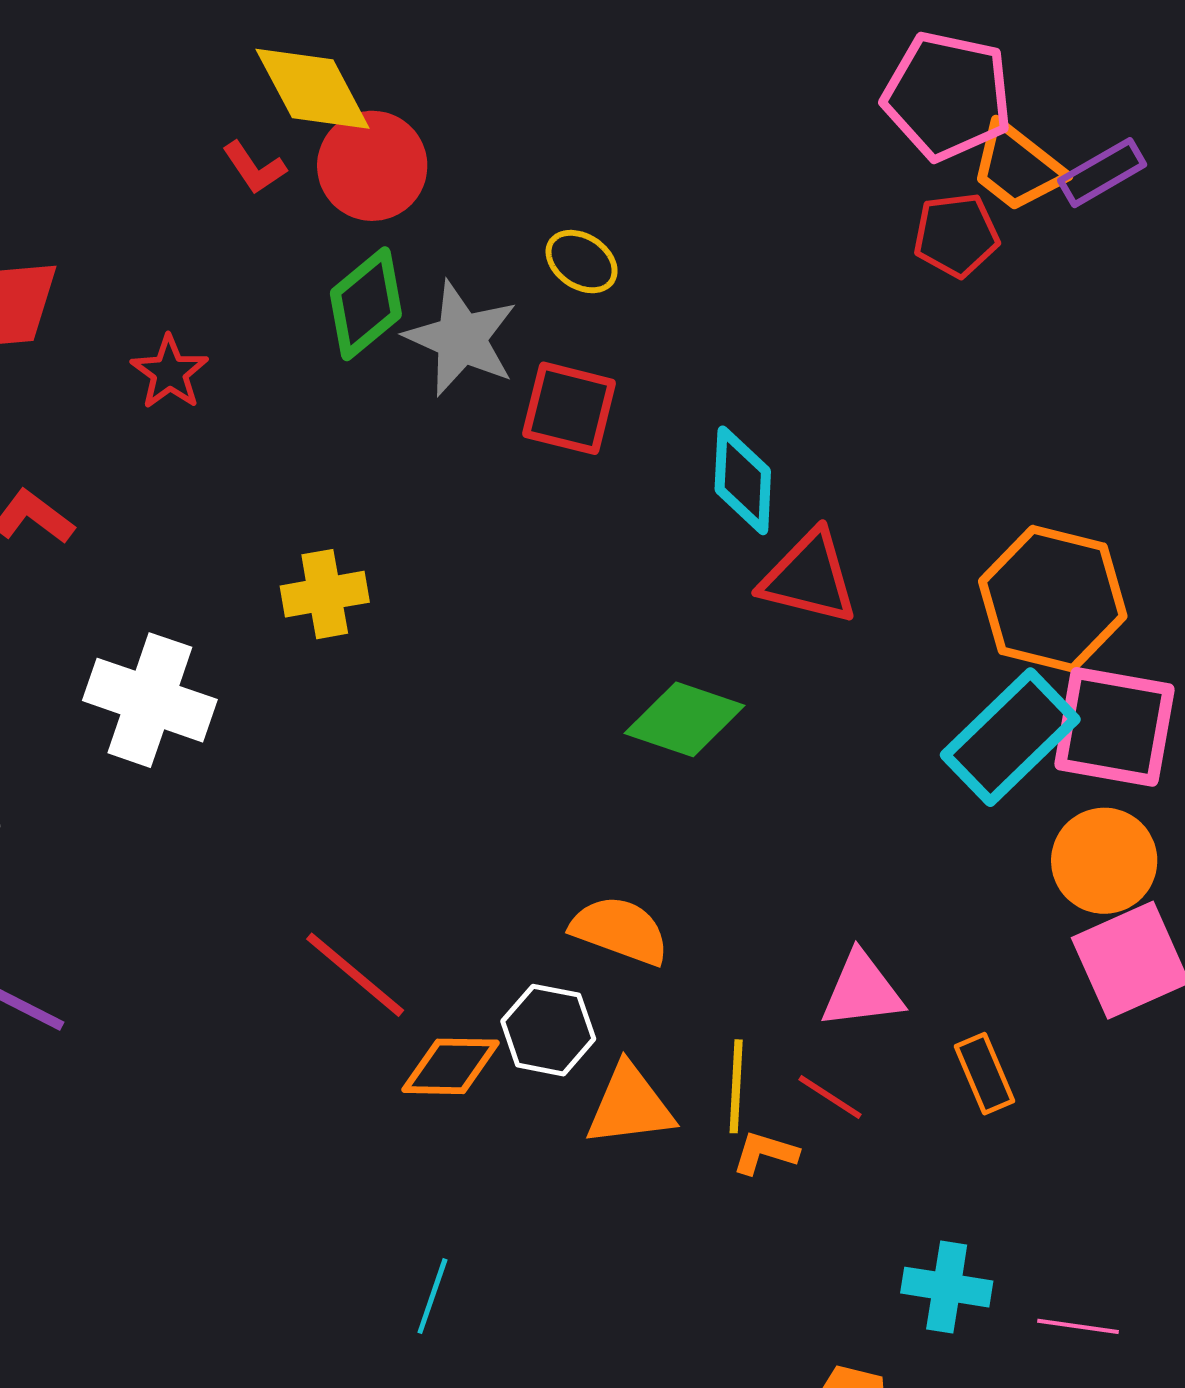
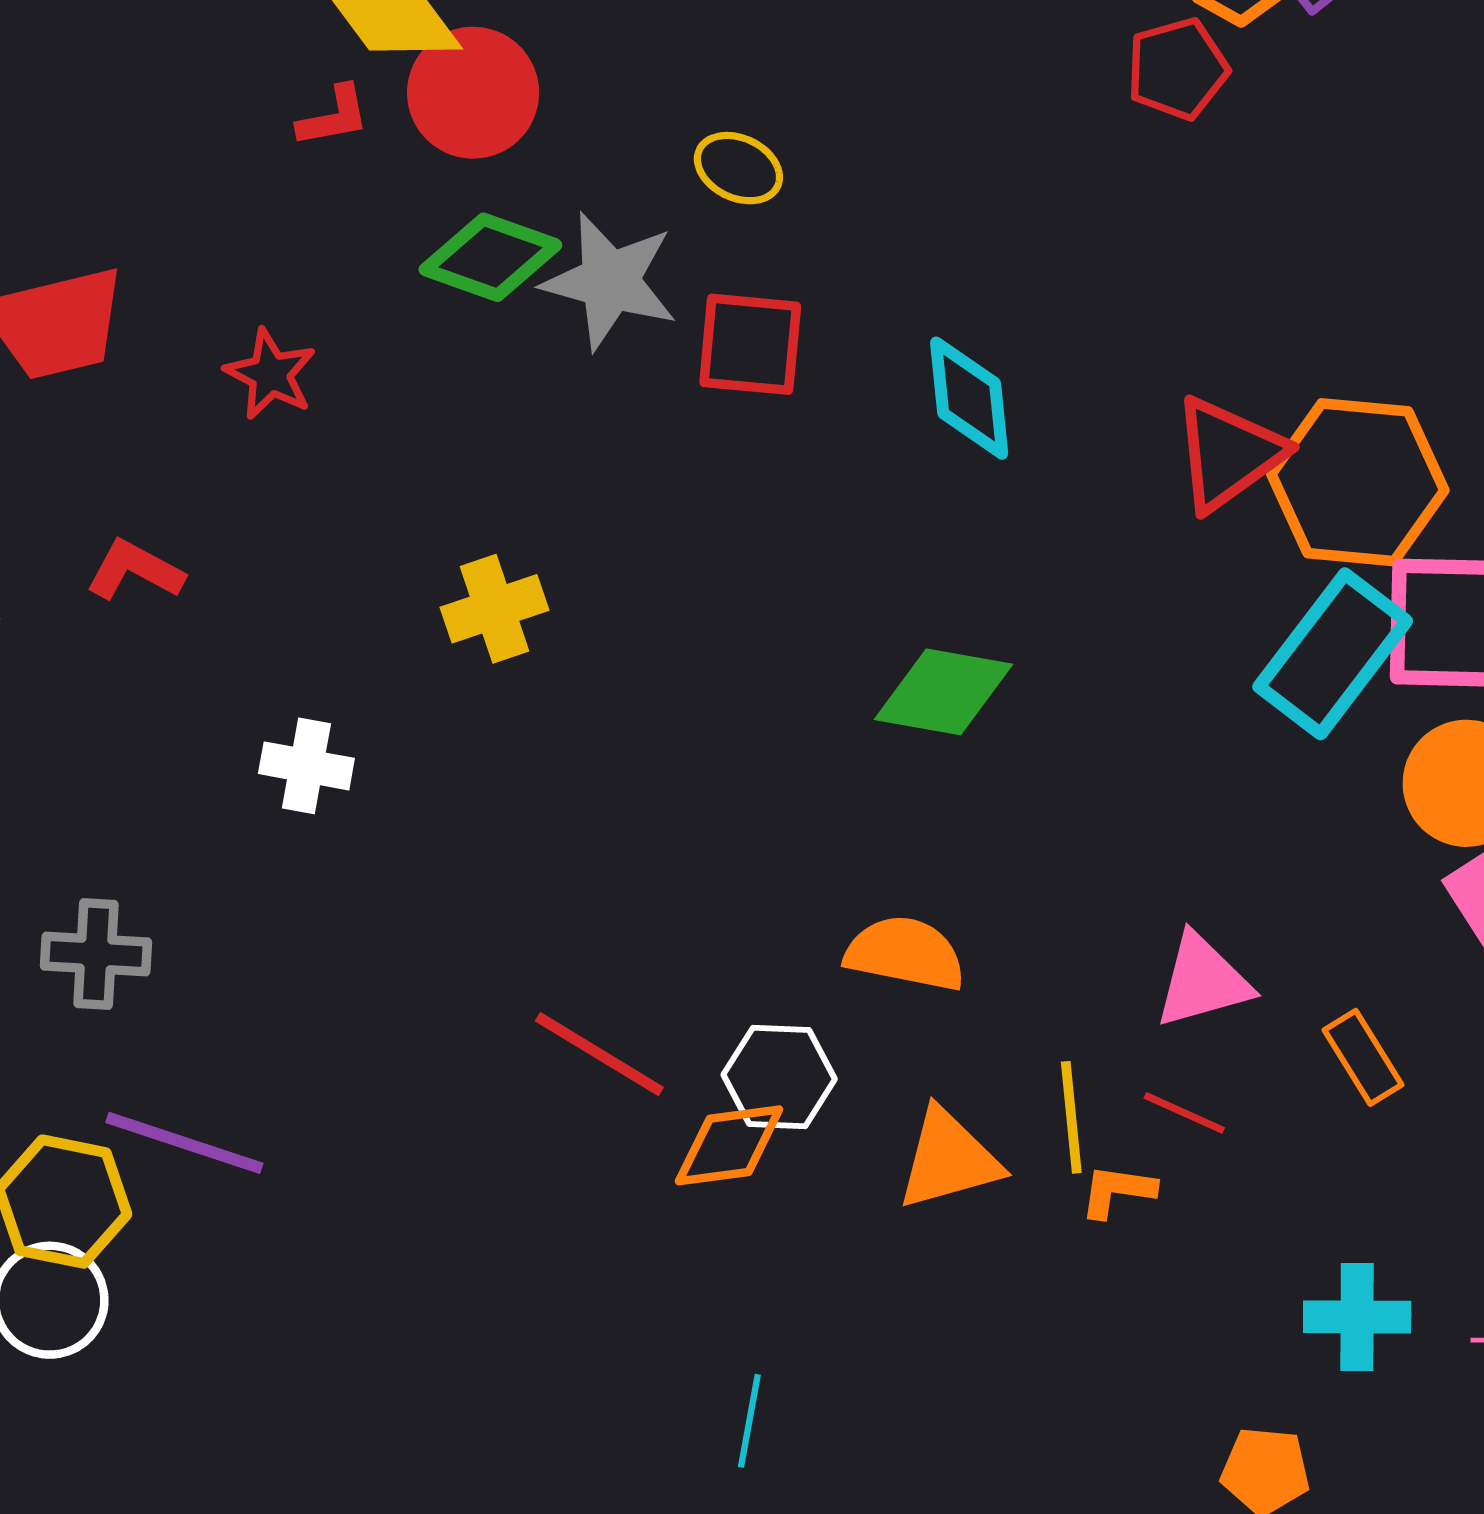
red L-shape: (254, 168) -> (334, 116), turned -58
green diamond: (366, 304) -> (490, 257), turned 68
red triangle: (809, 578) -> (1228, 454), moved, turned -41
white cross: (150, 700) -> (306, 766), size x0.6
white hexagon: (548, 1030) -> (779, 1077), moved

